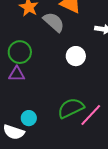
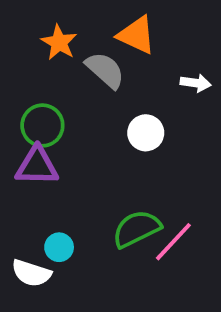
purple triangle: (17, 74) -> (37, 166), size x1.4

